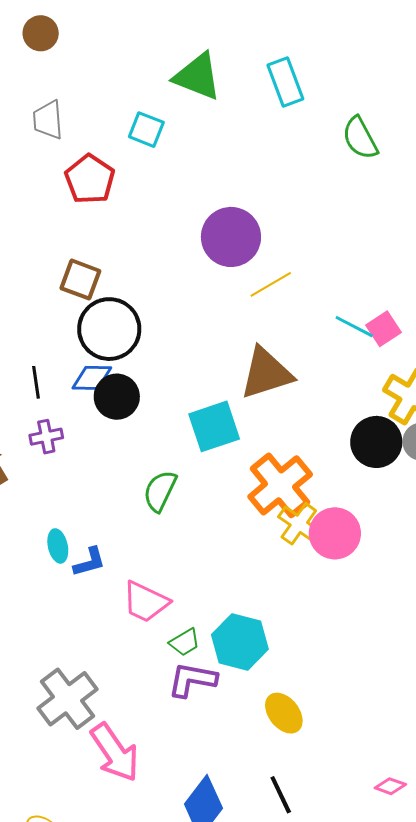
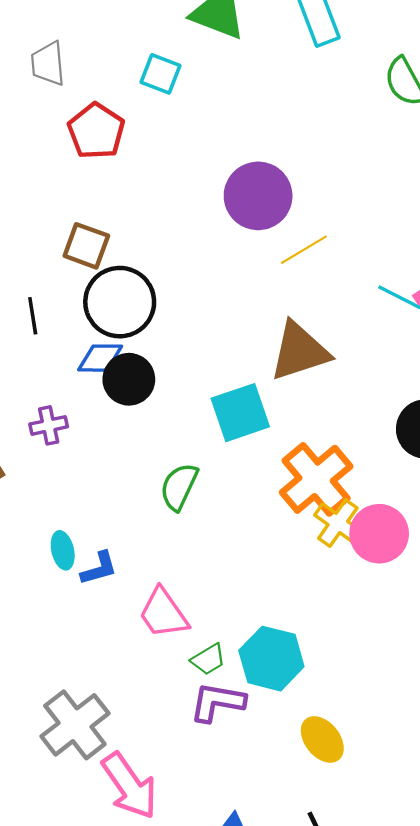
black line: (36, 382) -> (33, 316), moved
pink trapezoid: (146, 602) -> (163, 613), turned 30

